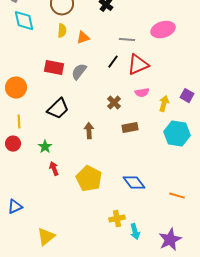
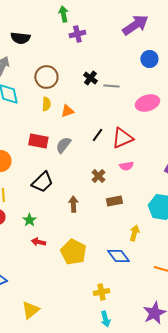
gray line: (127, 40) -> (111, 86), moved
yellow arrow: (164, 104) -> (134, 233), moved
red arrow: (54, 169) -> (38, 242), turned -56
cyan arrow: (135, 232) -> (105, 319), moved

